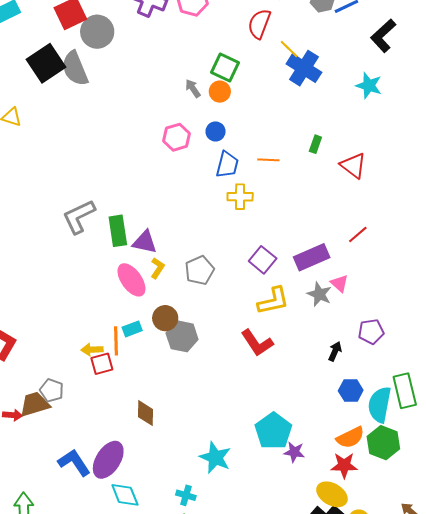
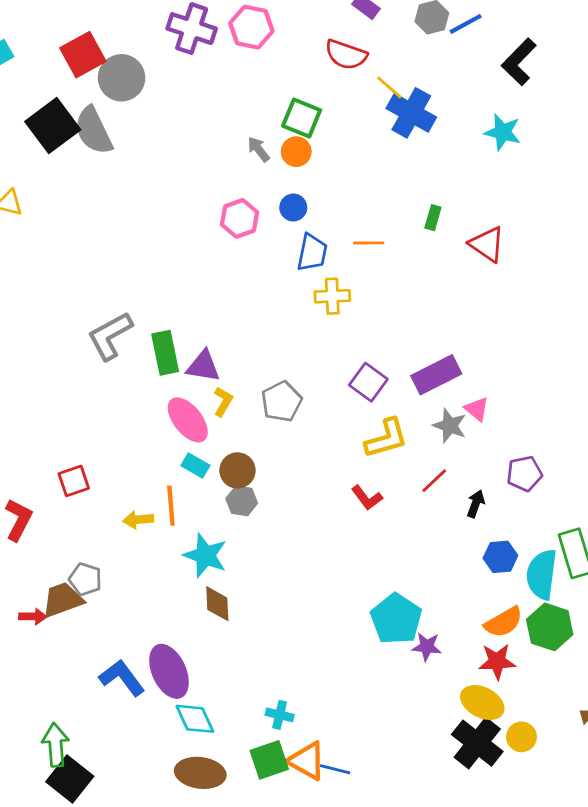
red semicircle: (259, 24) -> (346, 55), turned -88
red line: (358, 234) -> (434, 481), moved
cyan rectangle: (132, 329) -> (195, 465), moved, turned 54
gray hexagon: (182, 336) -> (242, 501), moved, size x0.7
red L-shape: (257, 343) -> (367, 498), size x0.7
red square: (102, 364) -> (74, 481), moved
cyan star: (215, 458) -> (205, 555), moved
purple ellipse: (108, 460) -> (169, 671), turned -54

